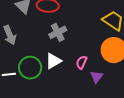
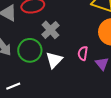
green circle: (30, 68) -> (30, 50), moved

